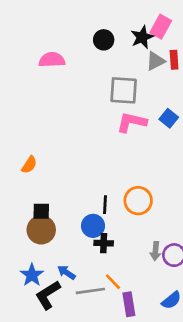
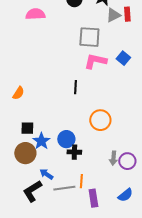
black line: (105, 205) -> (75, 87), moved
brown circle: (41, 230) -> (25, 153), moved
blue star: (32, 275) -> (41, 141), moved
orange line: (113, 282) -> (81, 181), turned 48

